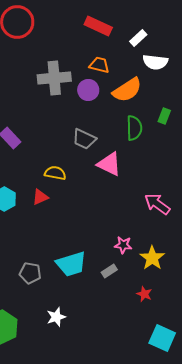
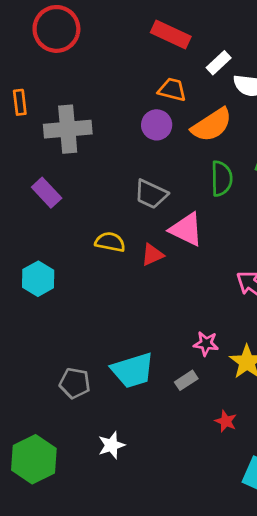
white rectangle: (138, 38) -> (219, 63), moved
gray cross: (54, 78) -> (68, 129), moved
red triangle: (40, 197) -> (152, 255), moved
red star: (144, 294) -> (226, 421), moved

